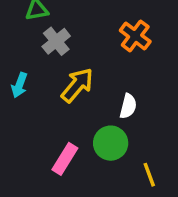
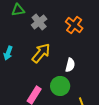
gray cross: (56, 41) -> (39, 22), moved

